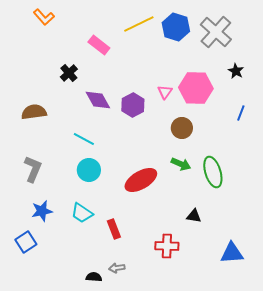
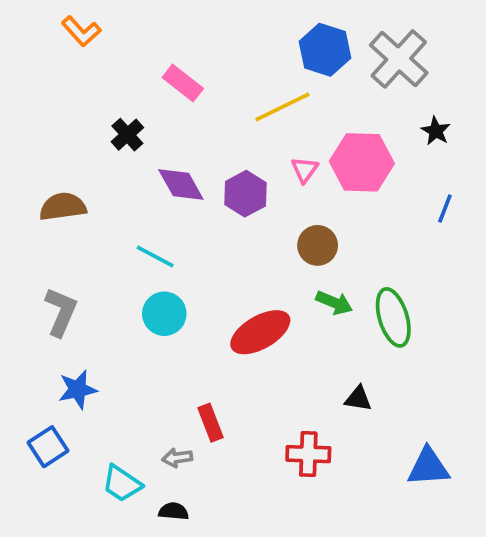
yellow line: (139, 24) -> (282, 107), moved
brown circle: (182, 128) -> (318, 245), moved
cyan trapezoid: (82, 213) -> (122, 484), moved
gray arrow: (117, 268) -> (177, 458), moved

